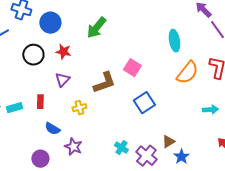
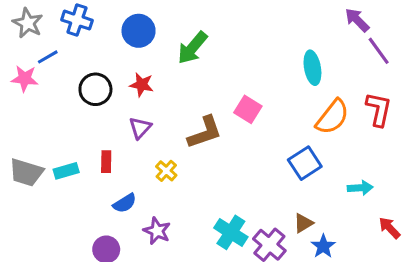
blue circle: (50, 23) -> (139, 31), moved
blue square: (144, 103) -> (305, 163), moved
yellow cross: (79, 108) -> (166, 171), turned -32
cyan arrow: (210, 110) -> (360, 188), moved
blue semicircle: (52, 129) -> (125, 203), turned -63
cyan cross: (121, 148) -> (231, 232), size x1.5

